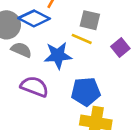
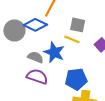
gray semicircle: (21, 50) -> (35, 57), moved
blue star: (58, 55) -> (54, 52), turned 30

